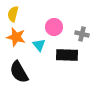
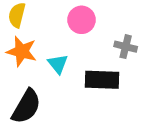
pink circle: (54, 27) -> (82, 20), moved
black semicircle: (19, 72) -> (26, 106), turned -120

